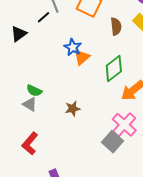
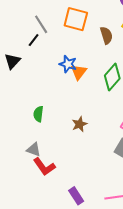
green semicircle: (34, 91) -> (38, 114), turned 84
gray triangle: (30, 104) -> (34, 150), moved
red L-shape: (30, 143) -> (44, 167), turned -65

